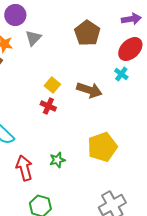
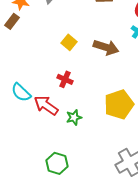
red cross: (48, 106) -> (65, 79), moved
red arrow: (24, 168) -> (46, 105), moved, turned -40

